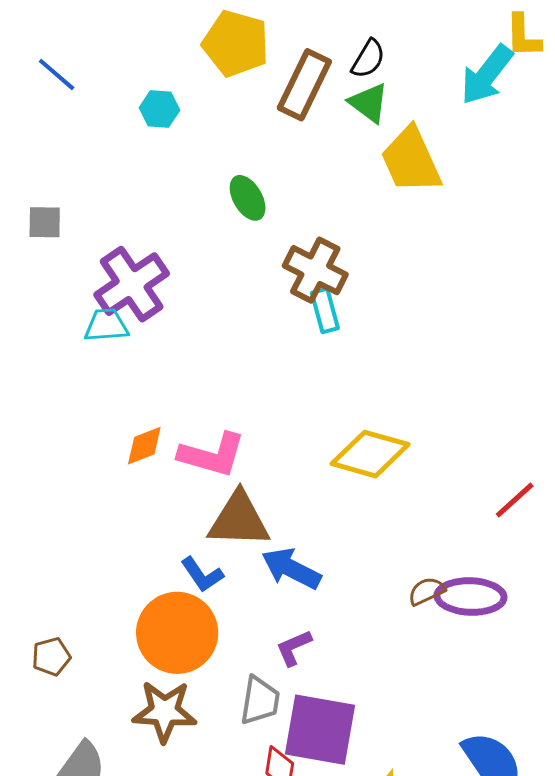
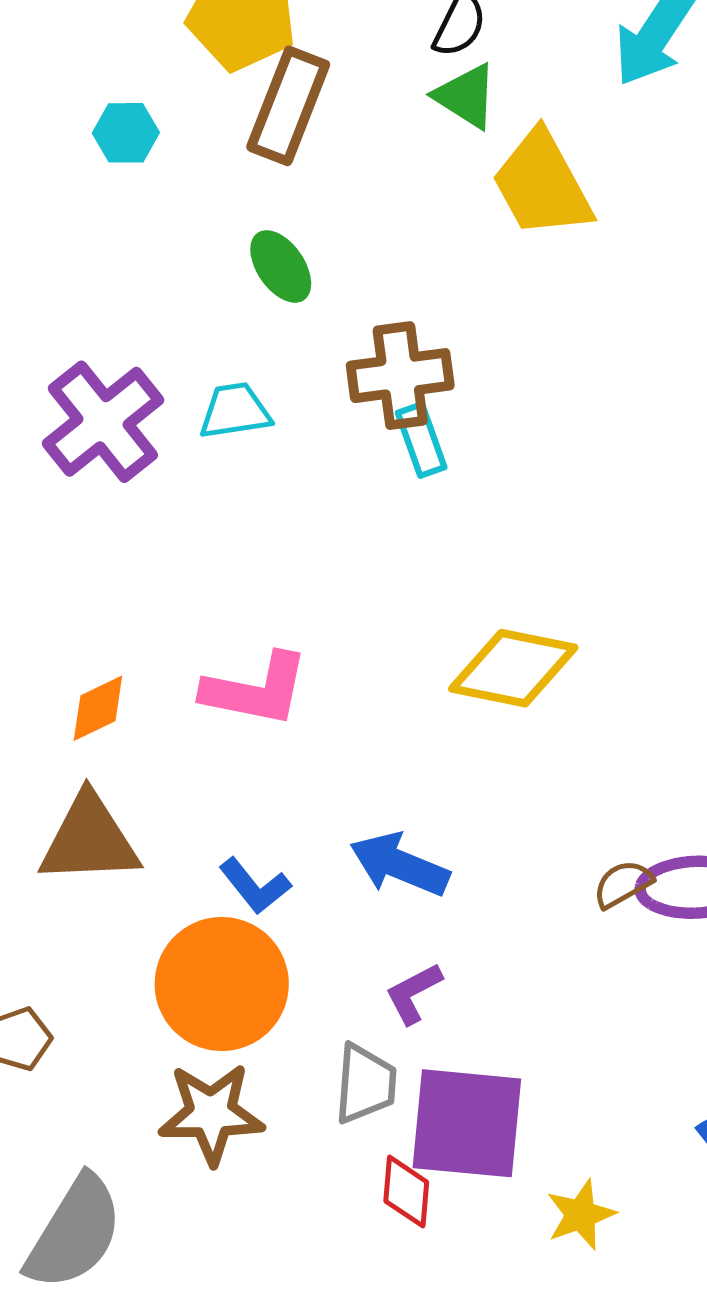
brown rectangle: (304, 85) -> (288, 106), moved
brown cross: (315, 270) -> (400, 376), turned -30
cyan trapezoid: (106, 325) -> (235, 411), moved
orange diamond: (144, 446) -> (98, 708), moved
brown triangle: (239, 520) -> (89, 840), moved

